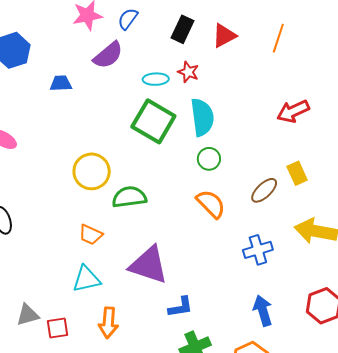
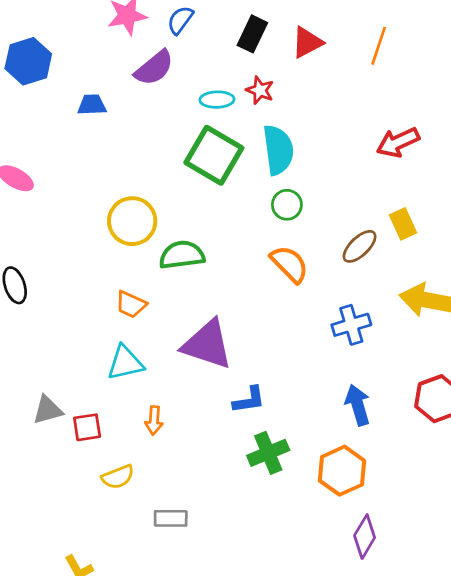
orange arrow: (108, 323) -> (154, 420), size x0.7

